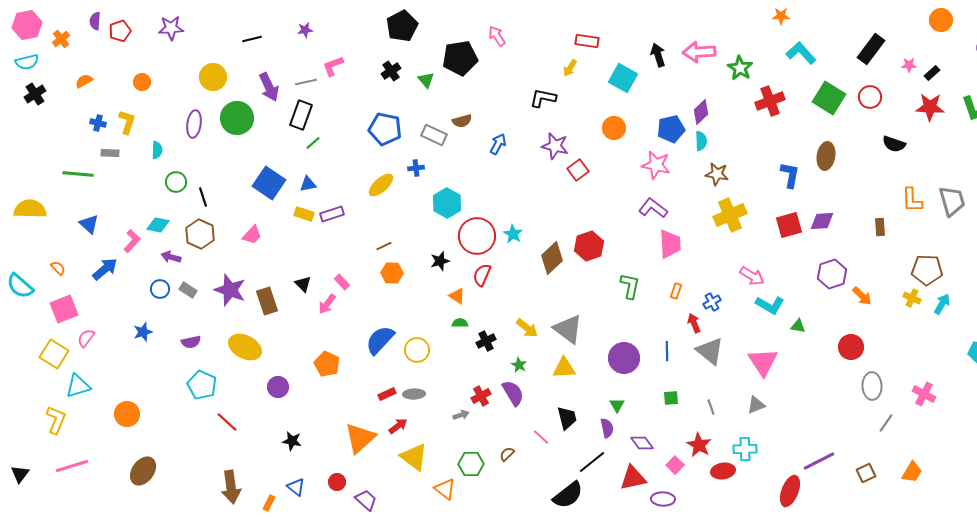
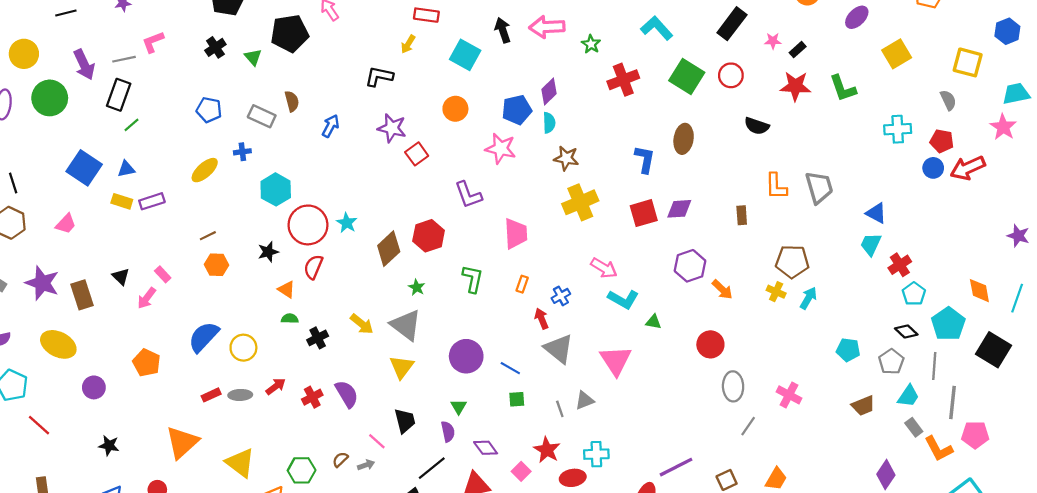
green star: (740, 68) -> (591, 44), size x0.7
brown semicircle: (462, 121) -> (292, 101), turned -90
blue pentagon: (385, 129) -> (209, 110), size x0.7
purple L-shape: (653, 208) -> (468, 195), moved, turned -148
blue line: (667, 351) -> (510, 368), moved, turned -60
green star: (519, 365) -> (417, 287), moved
yellow triangle: (564, 368) -> (402, 367), turned -50
gray triangle: (756, 405) -> (585, 400), moved
gray arrow: (461, 415) -> (366, 465), moved
red arrow: (398, 426) -> (276, 386), moved

